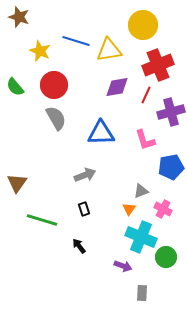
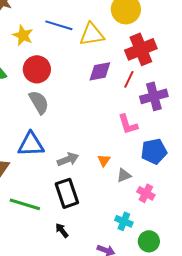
blue triangle: (101, 133) -> (31, 144), moved
black rectangle: (84, 209) -> (67, 193), size x2.0
orange triangle: (129, 209) -> (104, 160), moved
cyan cross: (141, 237) -> (124, 221), size x0.6

